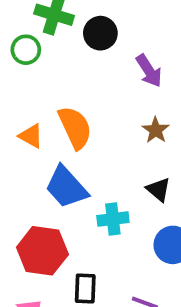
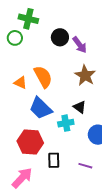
black circle: (100, 33) -> (60, 37), moved
brown star: (156, 130) -> (85, 75), size x1.5
black triangle: (158, 190) -> (80, 107), moved

